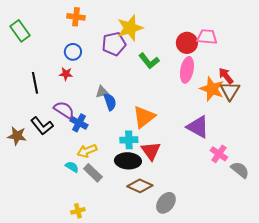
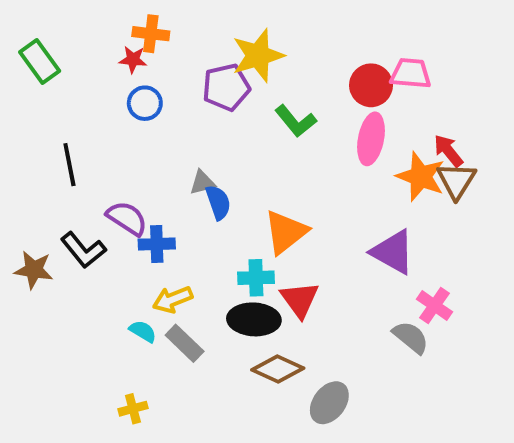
red star: (66, 74) -> (133, 60), moved
blue cross: (79, 123) -> (157, 244), turned -30
gray semicircle: (240, 170) -> (411, 337), moved
yellow cross: (78, 211) -> (133, 409), moved

